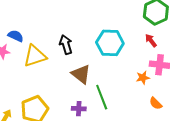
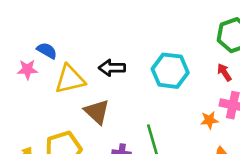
black arrow: (66, 45) -> (112, 68), turned -78
brown triangle: (81, 74) -> (97, 112), moved

